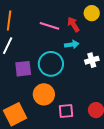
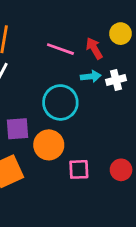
white cross: (92, 60) -> (116, 80), moved
purple square: (23, 69) -> (17, 129), moved

